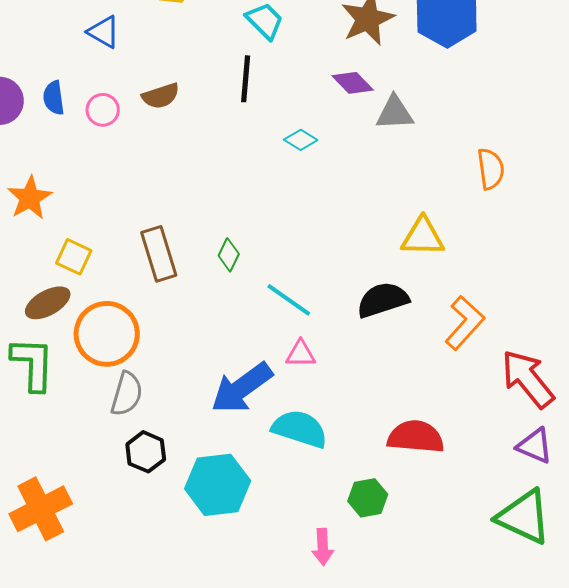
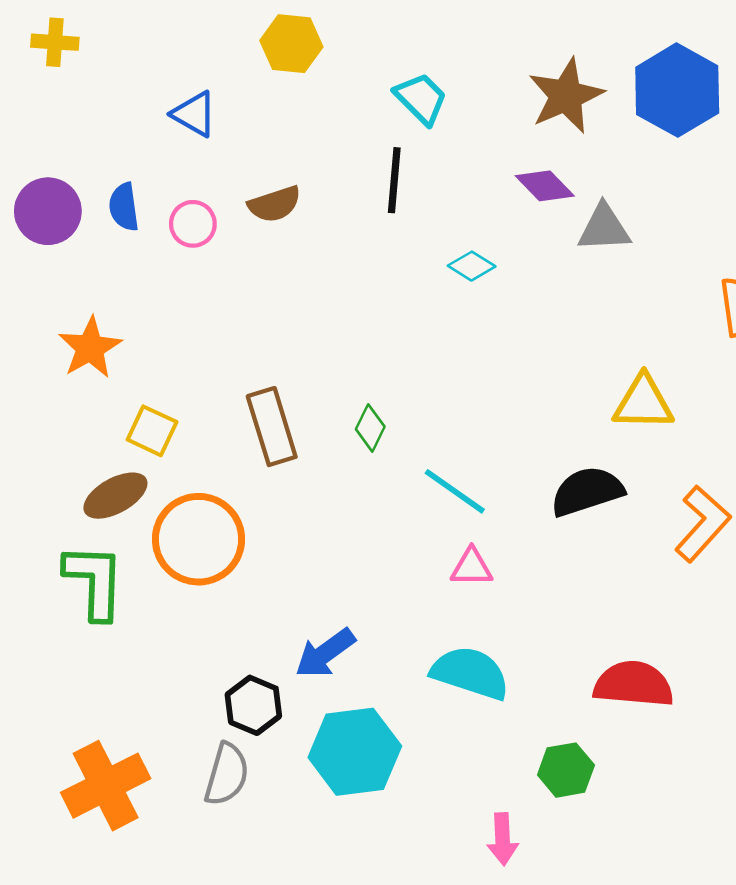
blue arrow: (242, 388) -> (325, 653), moved, size x0.7
gray semicircle: (127, 394) -> (227, 774), moved

